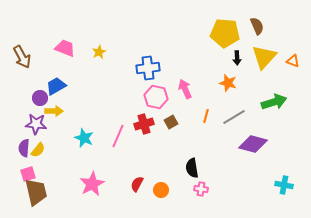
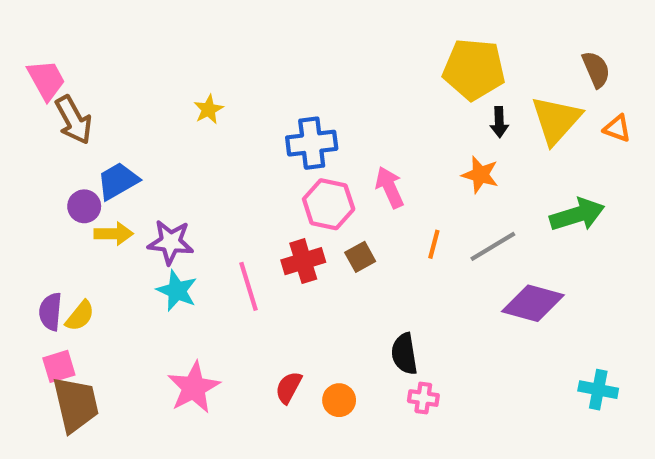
brown semicircle: (257, 26) -> (596, 69), moved
pink trapezoid: (65, 48) -> (46, 80), moved, turned 40
brown arrow: (22, 57) -> (74, 120), moved
purple star: (36, 124) -> (171, 242), moved
pink line: (118, 136) -> (248, 286), turned -40

